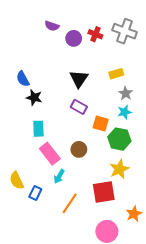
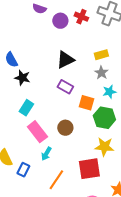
black triangle: (79, 79) -> (65, 60), turned 30
gray star: (126, 93) -> (101, 73), moved
cyan rectangle: (38, 129) -> (26, 108), turned 35
yellow star: (119, 169) -> (104, 147), turned 30

